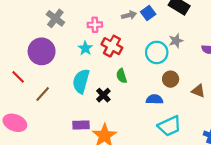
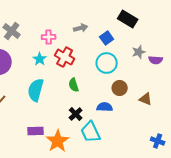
blue square: (148, 13) -> (107, 38), moved
gray star: (176, 41) -> (139, 52), moved
black cross: (103, 95) -> (76, 114), moved
cyan trapezoid: (169, 126) -> (91, 132), moved, turned 90

